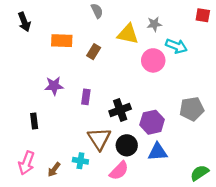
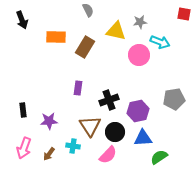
brown rectangle: (94, 52) -> (85, 47), size x1.5
purple star: (54, 86) -> (49, 121), moved
black rectangle: (34, 121) -> (23, 110), moved
green semicircle: (199, 173) -> (159, 157), moved

